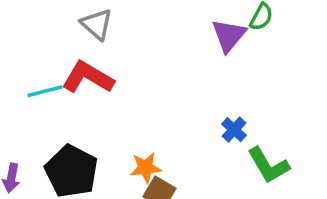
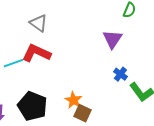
purple triangle: (229, 35) -> (112, 39), moved
orange star: (146, 168) -> (73, 100), turned -30

